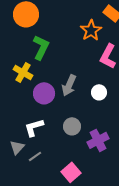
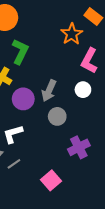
white circle: (99, 92) -> (83, 90), moved
gray circle: (72, 126) -> (57, 116), moved

